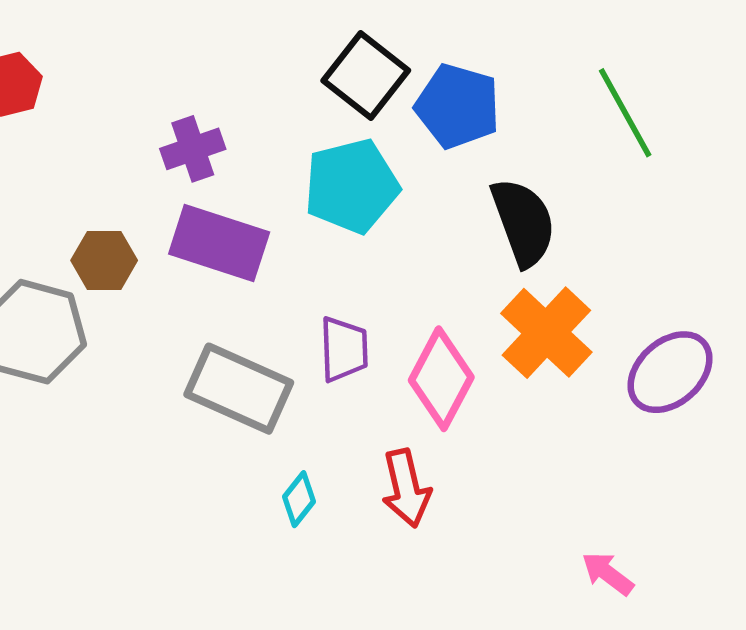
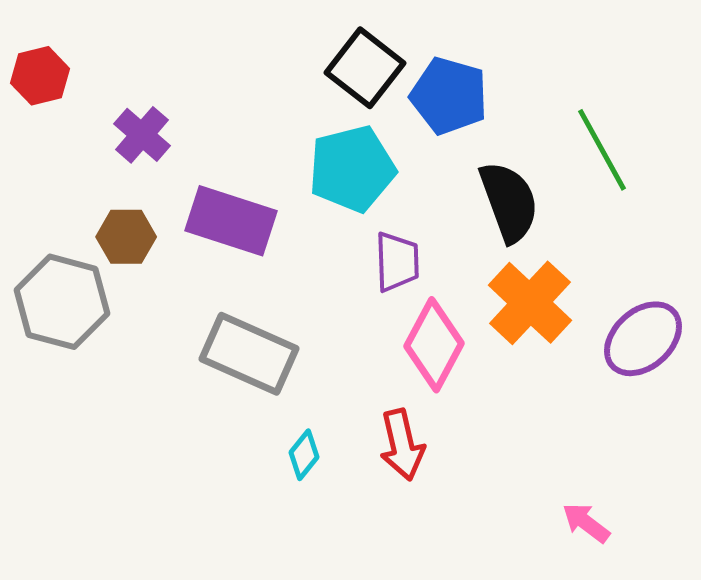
green line: (625, 113) -> (602, 150), moved
purple cross: (193, 149) -> (142, 135), moved, turned -30
purple trapezoid: (344, 349) -> (397, 262), moved

